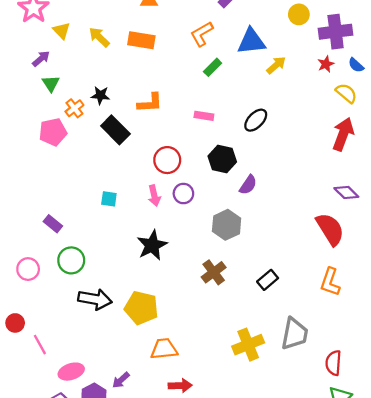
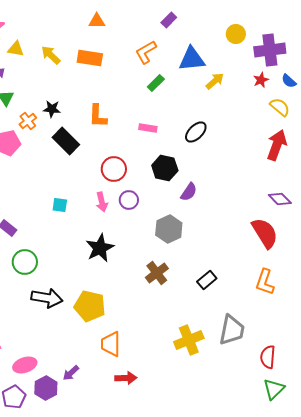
yellow triangle: (62, 31) -> (16, 49), turned -36
orange L-shape: (150, 103) -> (98, 116), turned 95
orange trapezoid: (164, 349) -> (111, 344), turned -84

